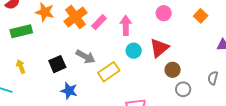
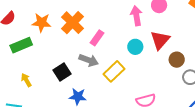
pink rectangle: (99, 22) -> (97, 38), moved
pink arrow: (126, 25) -> (136, 16), moved

